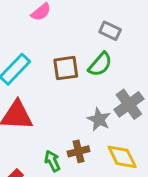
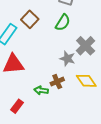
brown square: (66, 68) -> (30, 19), moved, turned -30
green arrow: (52, 161) -> (41, 90), turned -48

